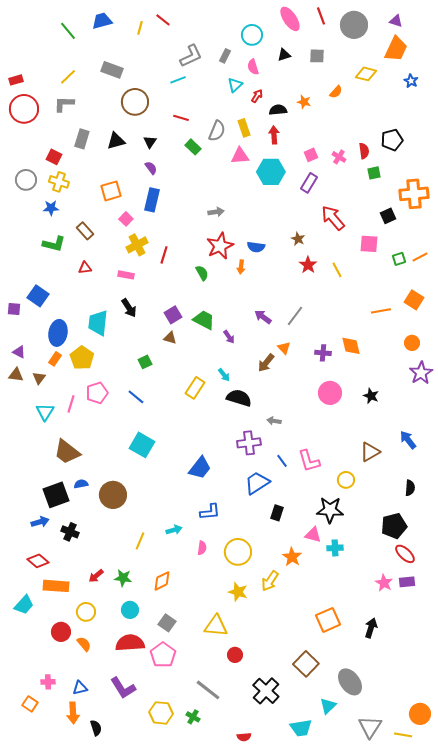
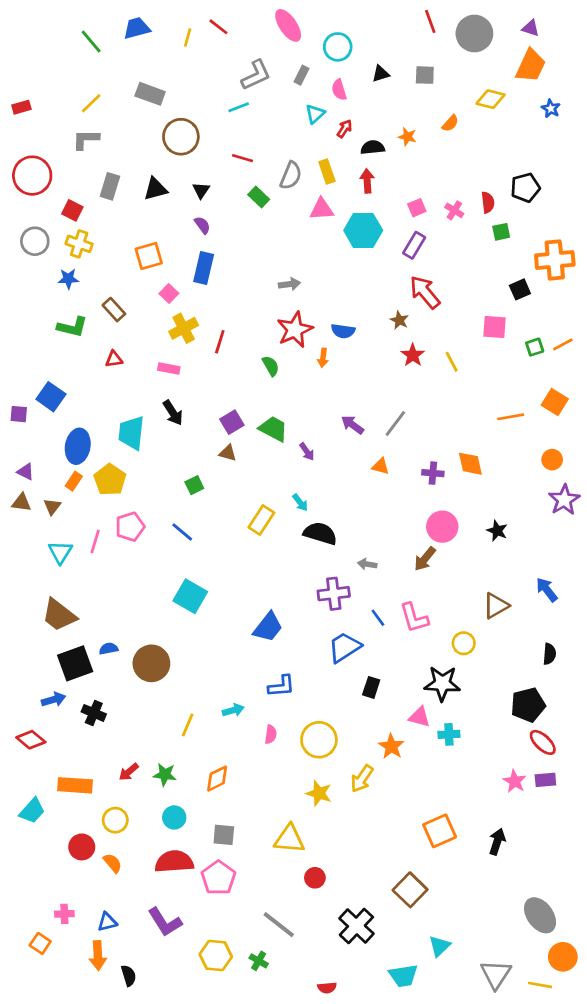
pink ellipse: (290, 19) -> (288, 25), moved
red circle: (24, 109) -> (32, 176), moved
red arrow: (333, 218) -> (425, 292), moved
orange triangle: (284, 348) -> (381, 466), turned -32
brown arrow: (266, 363) -> (425, 559), moved
brown trapezoid: (67, 452) -> (59, 615), moved
red diamond: (38, 561) -> (31, 740), moved
gray square: (167, 623) -> (224, 835), turned -30
gray ellipse: (350, 682) -> (540, 915), moved

